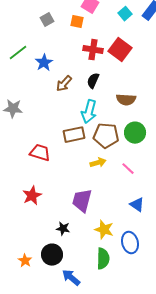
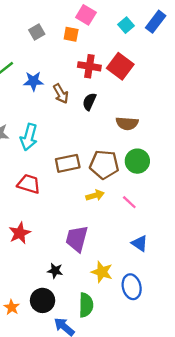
blue star: (44, 63) -> (33, 81), turned 30
brown arrow: (64, 84) -> (61, 94), moved, turned -72
cyan arrow: (89, 112) -> (29, 137), moved
green semicircle: (103, 259) -> (86, 305), moved

